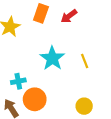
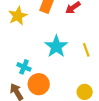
cyan cross: (18, 81) -> (24, 67), turned 32

